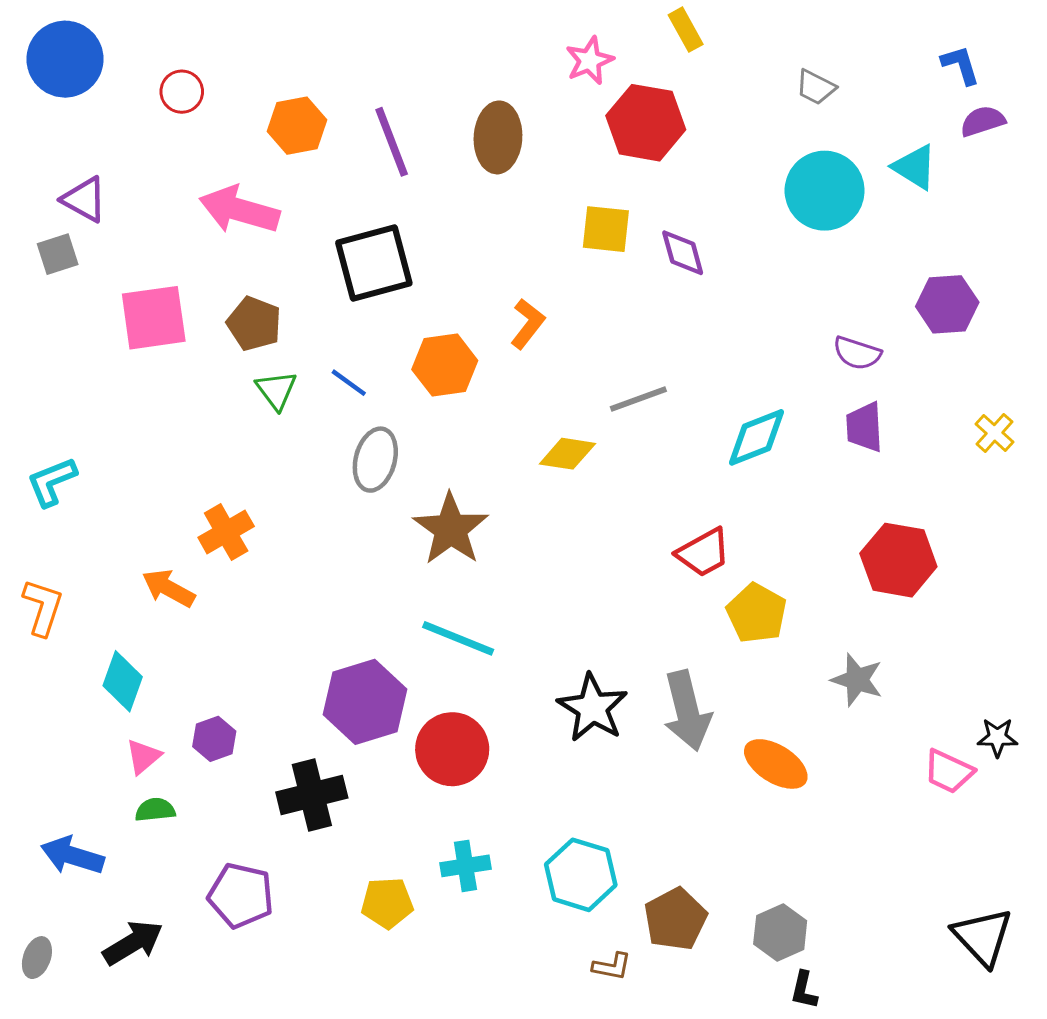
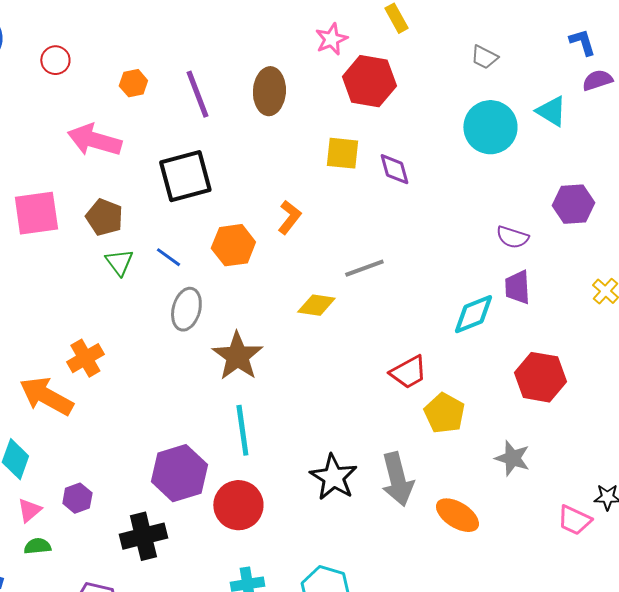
orange hexagon: (297, 126) -> (133, 83), size x0.7
cyan diamond: (757, 437) -> (473, 314), moved
orange arrow: (168, 588) -> (46, 396), size x1.5
cyan line: (458, 638) -> (242, 430), turned 60

